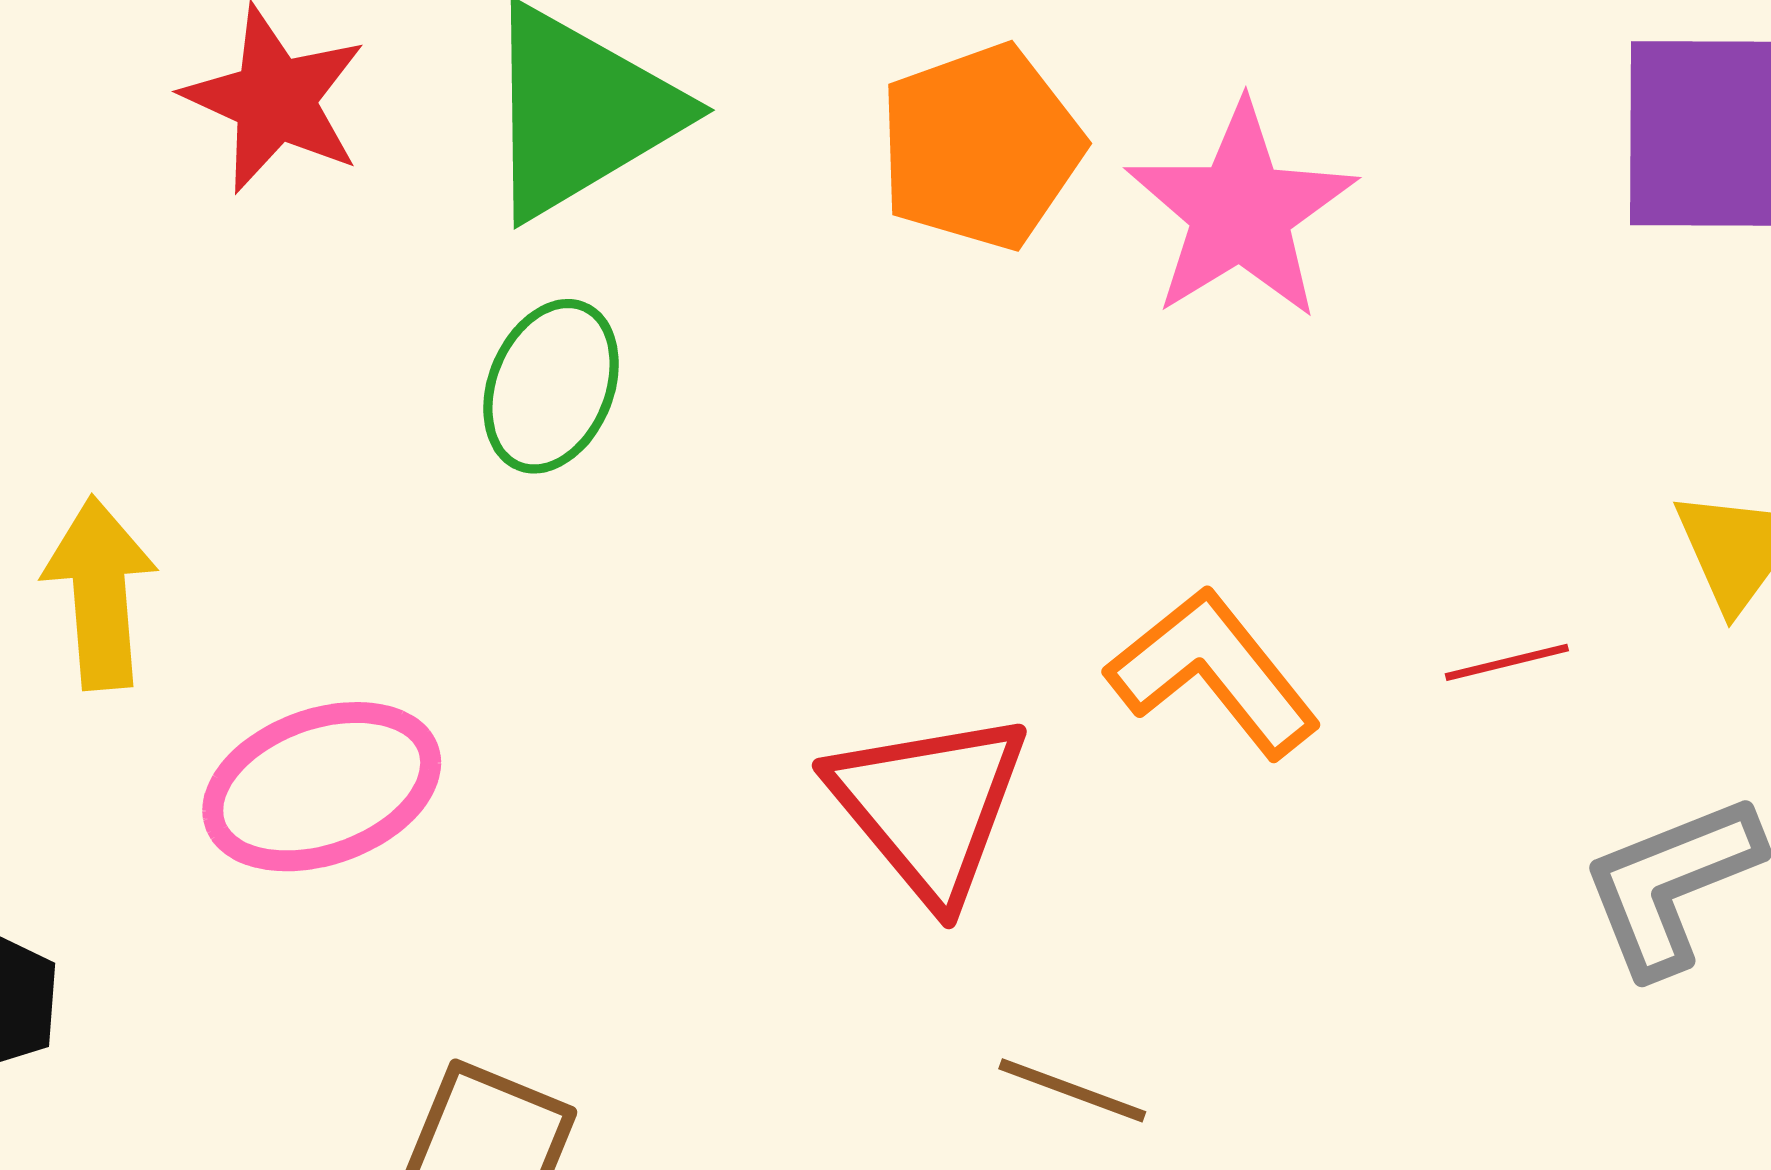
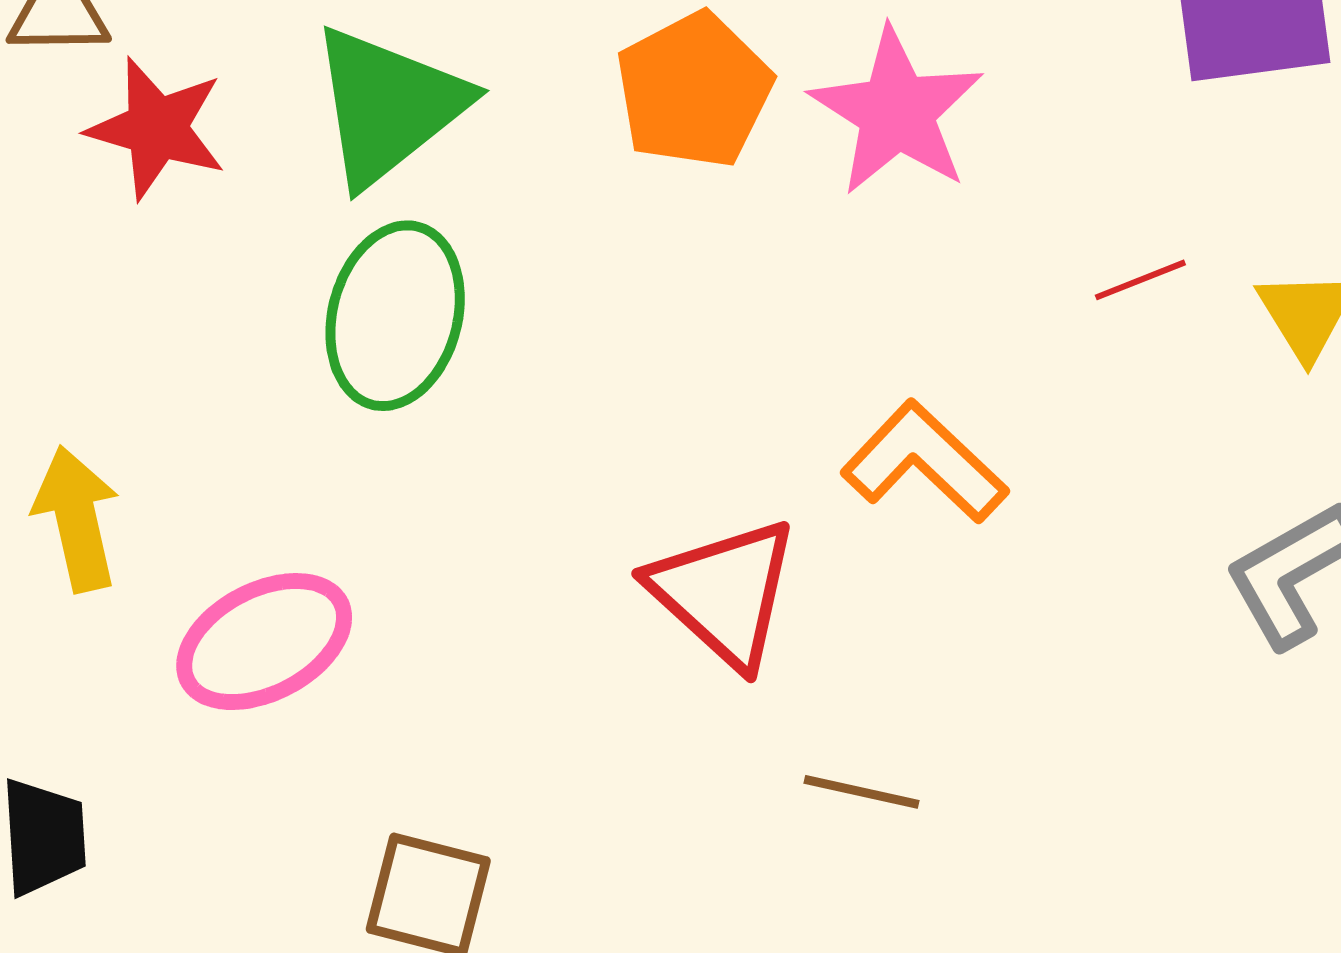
green ellipse: (551, 386) -> (395, 316), size x1.4
red line: (1507, 662) -> (1140, 280), moved

